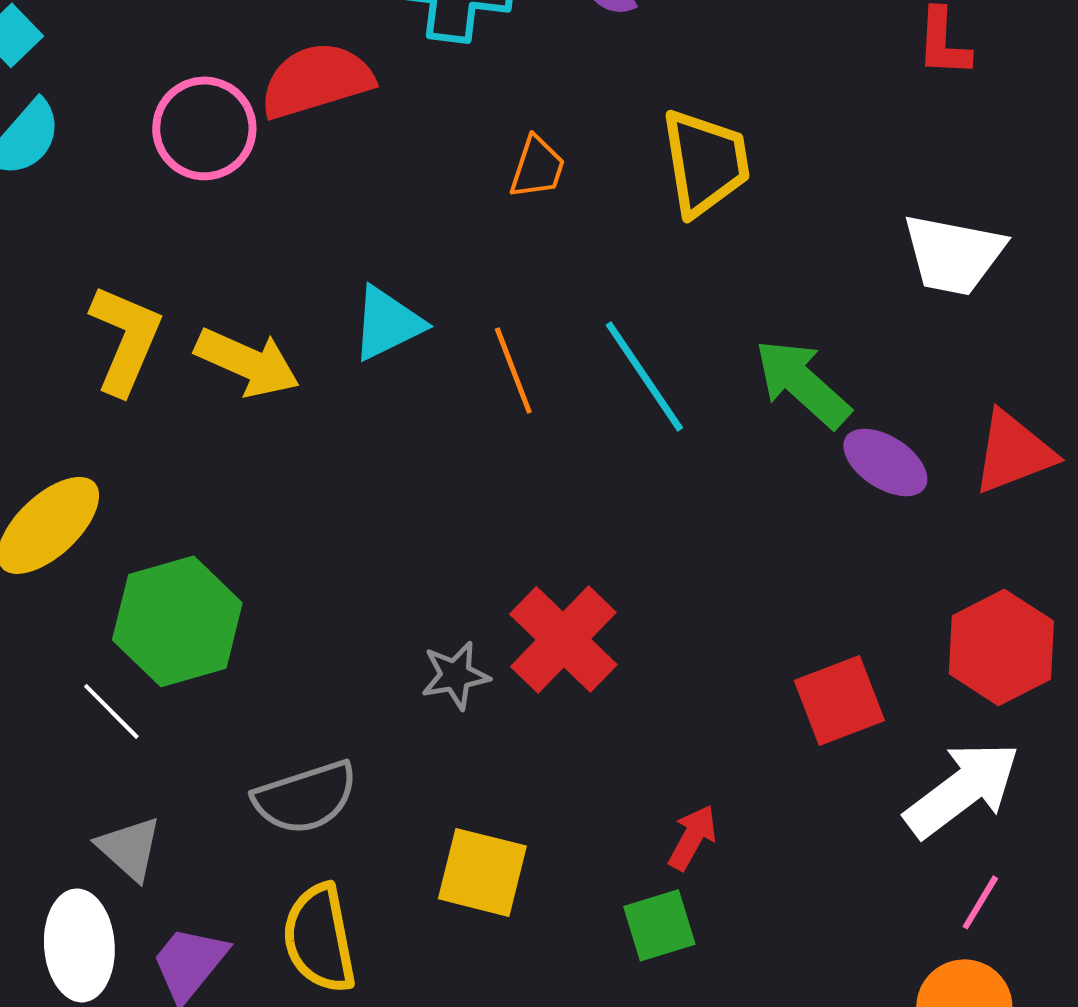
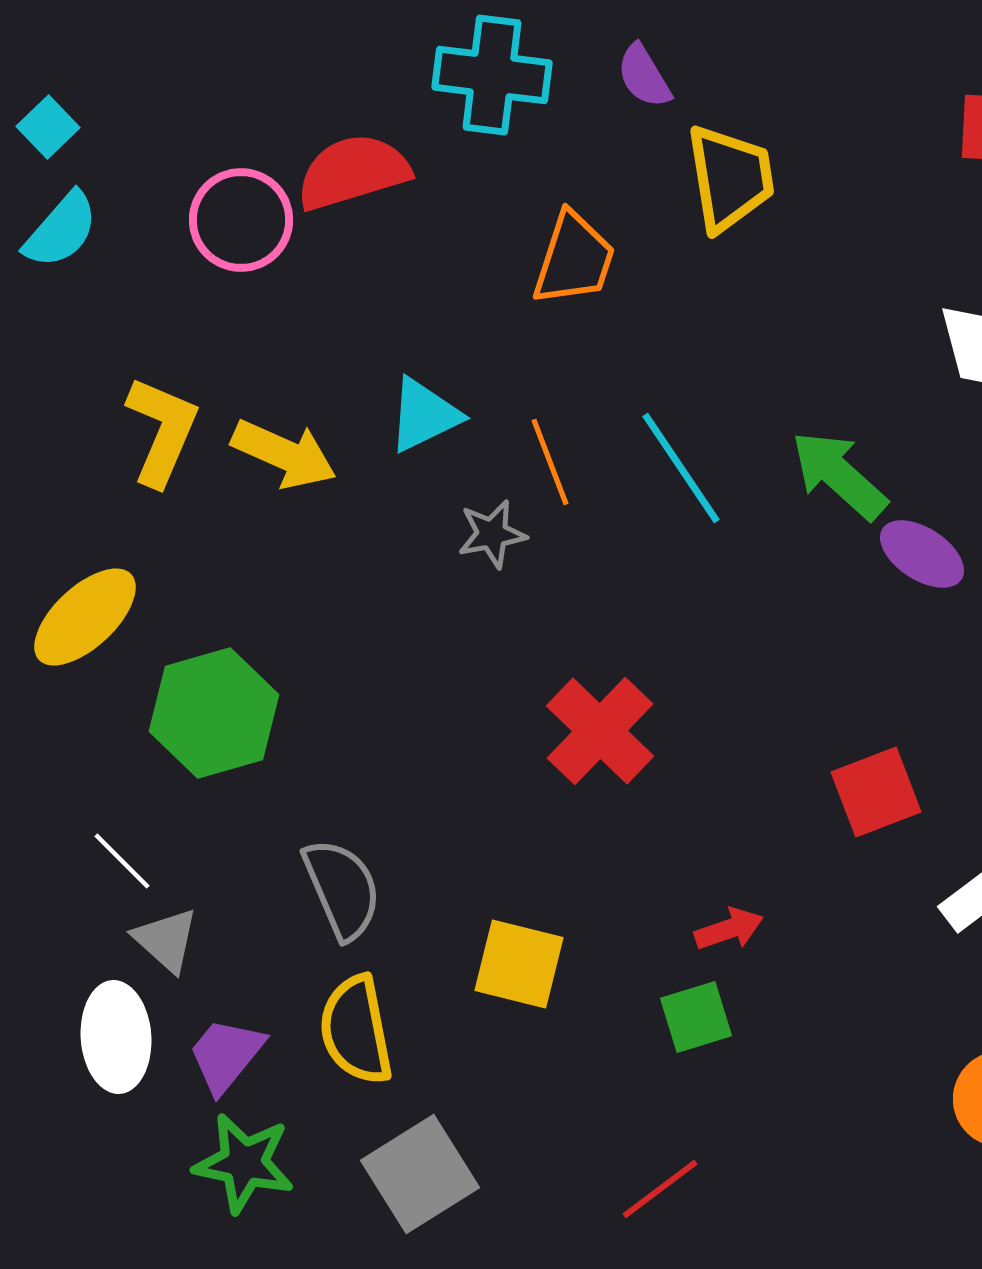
yellow trapezoid: (705, 162) -> (730, 178), moved
orange trapezoid: (537, 167) -> (574, 259), size x1.5
gray star: (455, 675) -> (492, 534), moved
white line: (111, 711) -> (122, 861), moved
gray semicircle: (305, 797) -> (342, 889), turned -95
red arrow: (692, 837) -> (729, 929), turned 42

